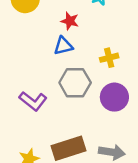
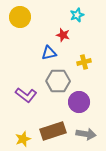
red star: (70, 21) -> (63, 35), moved
purple circle: (114, 97) -> (79, 102), moved

